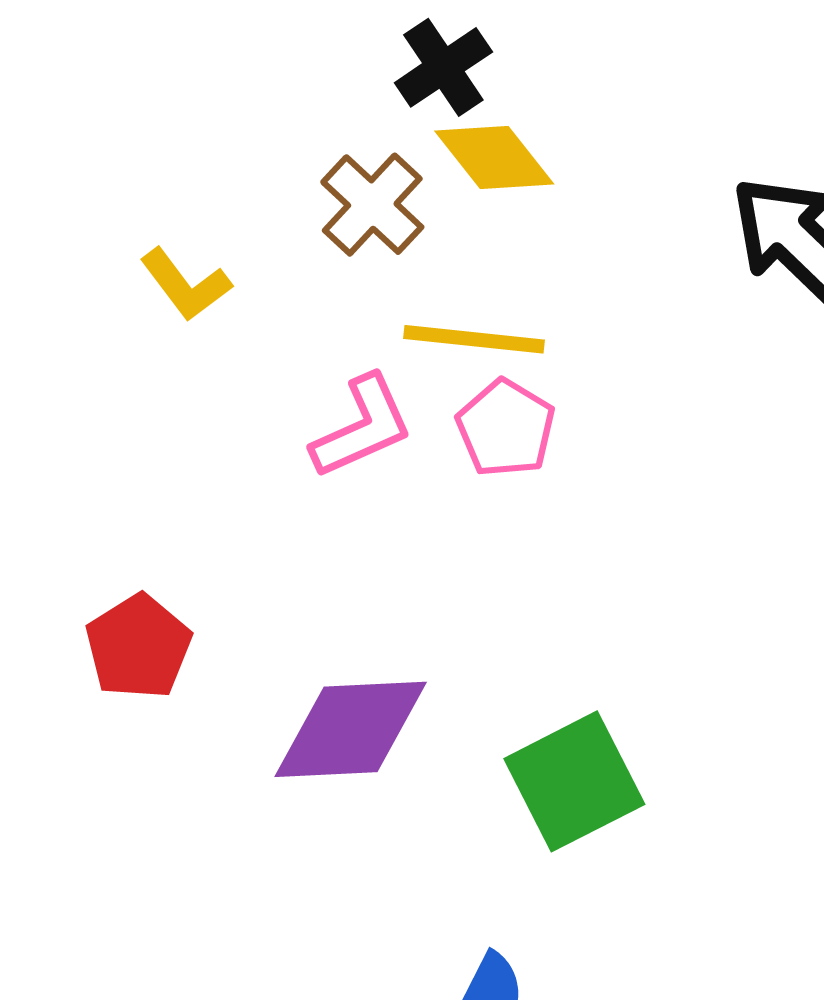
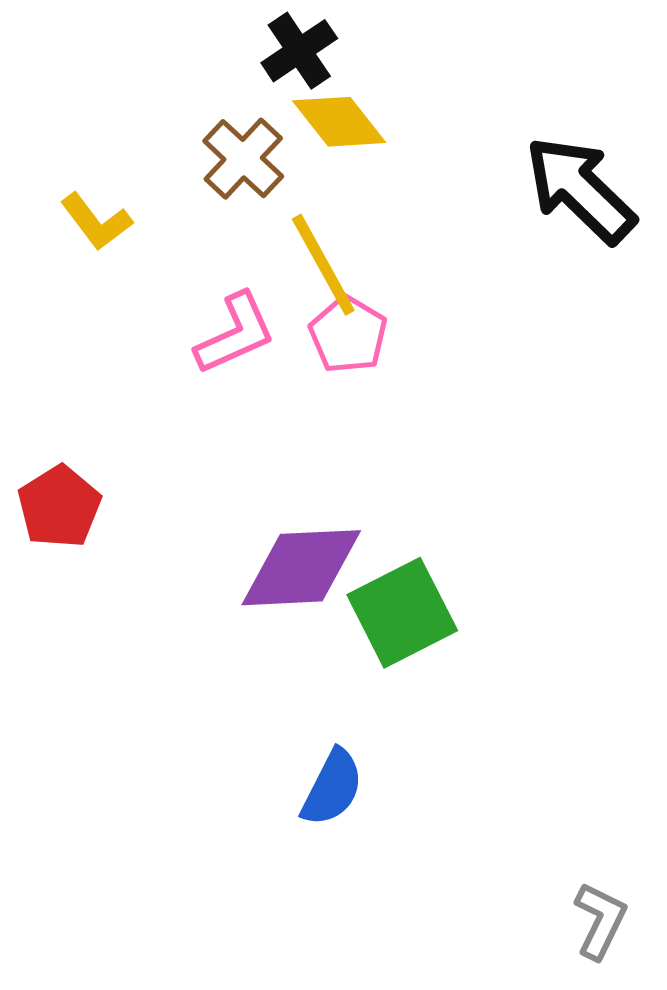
yellow line: (474, 339) -> (323, 265), turned 55
purple diamond: (351, 729) -> (301, 568), moved

